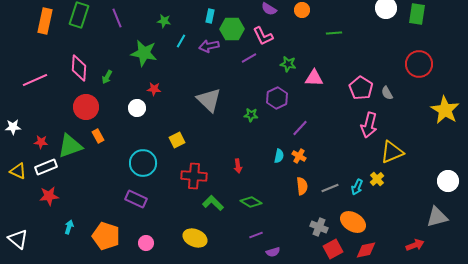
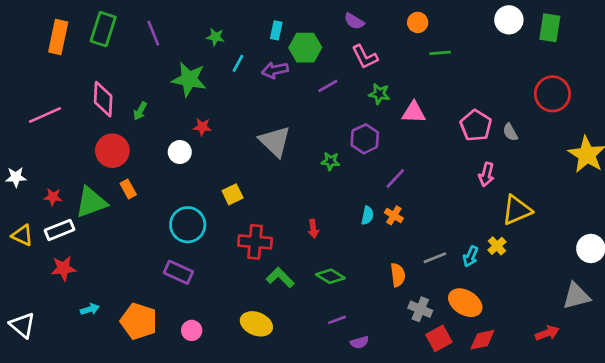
orange circle: (302, 10) -> (418, 22), moved
pink L-shape: (263, 36) -> (365, 57), moved
pink arrow: (369, 125) -> (486, 174), size x0.7
orange semicircle: (302, 186) -> (398, 275), moved
cyan arrow: (69, 227) -> (90, 309), turned 56

